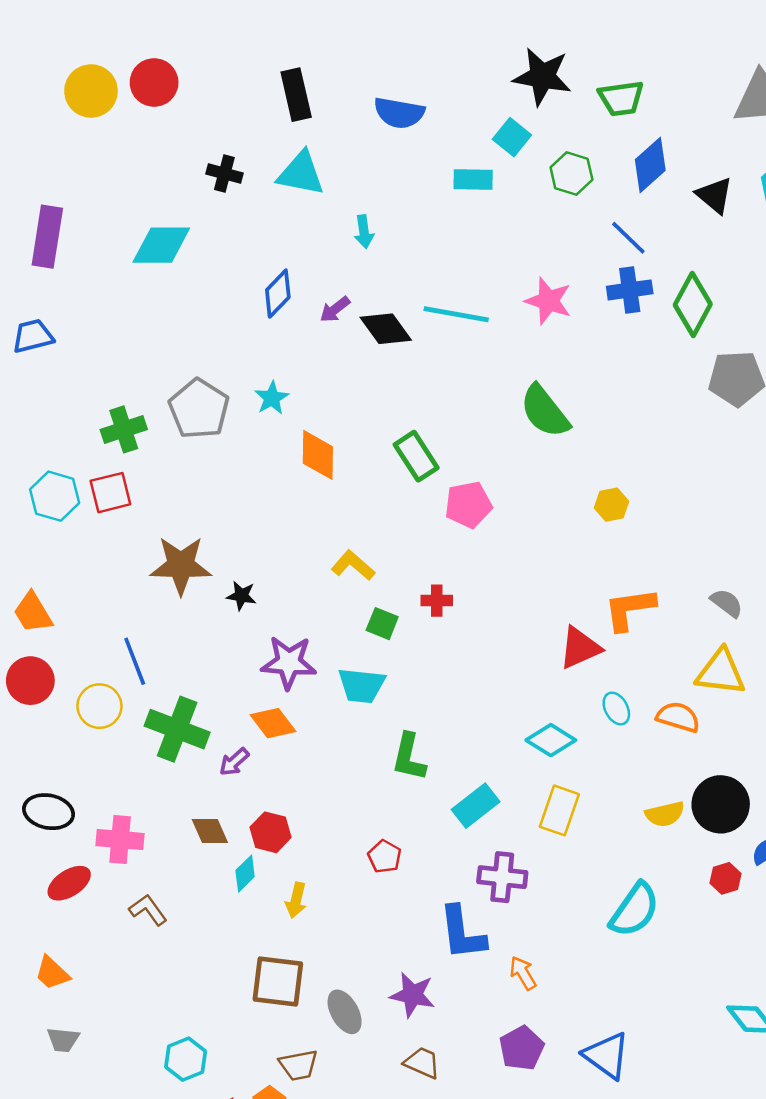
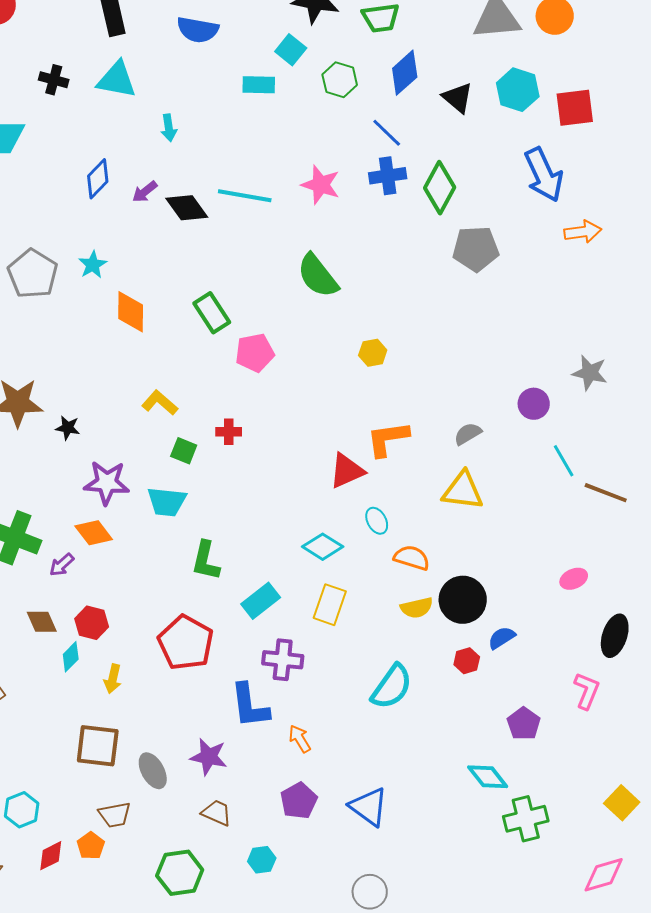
gray semicircle: (727, 603) -> (468, 434), turned -68
orange semicircle: (678, 717) -> (412, 558), moved
red pentagon: (385, 857) -> (186, 643), size x2.0

